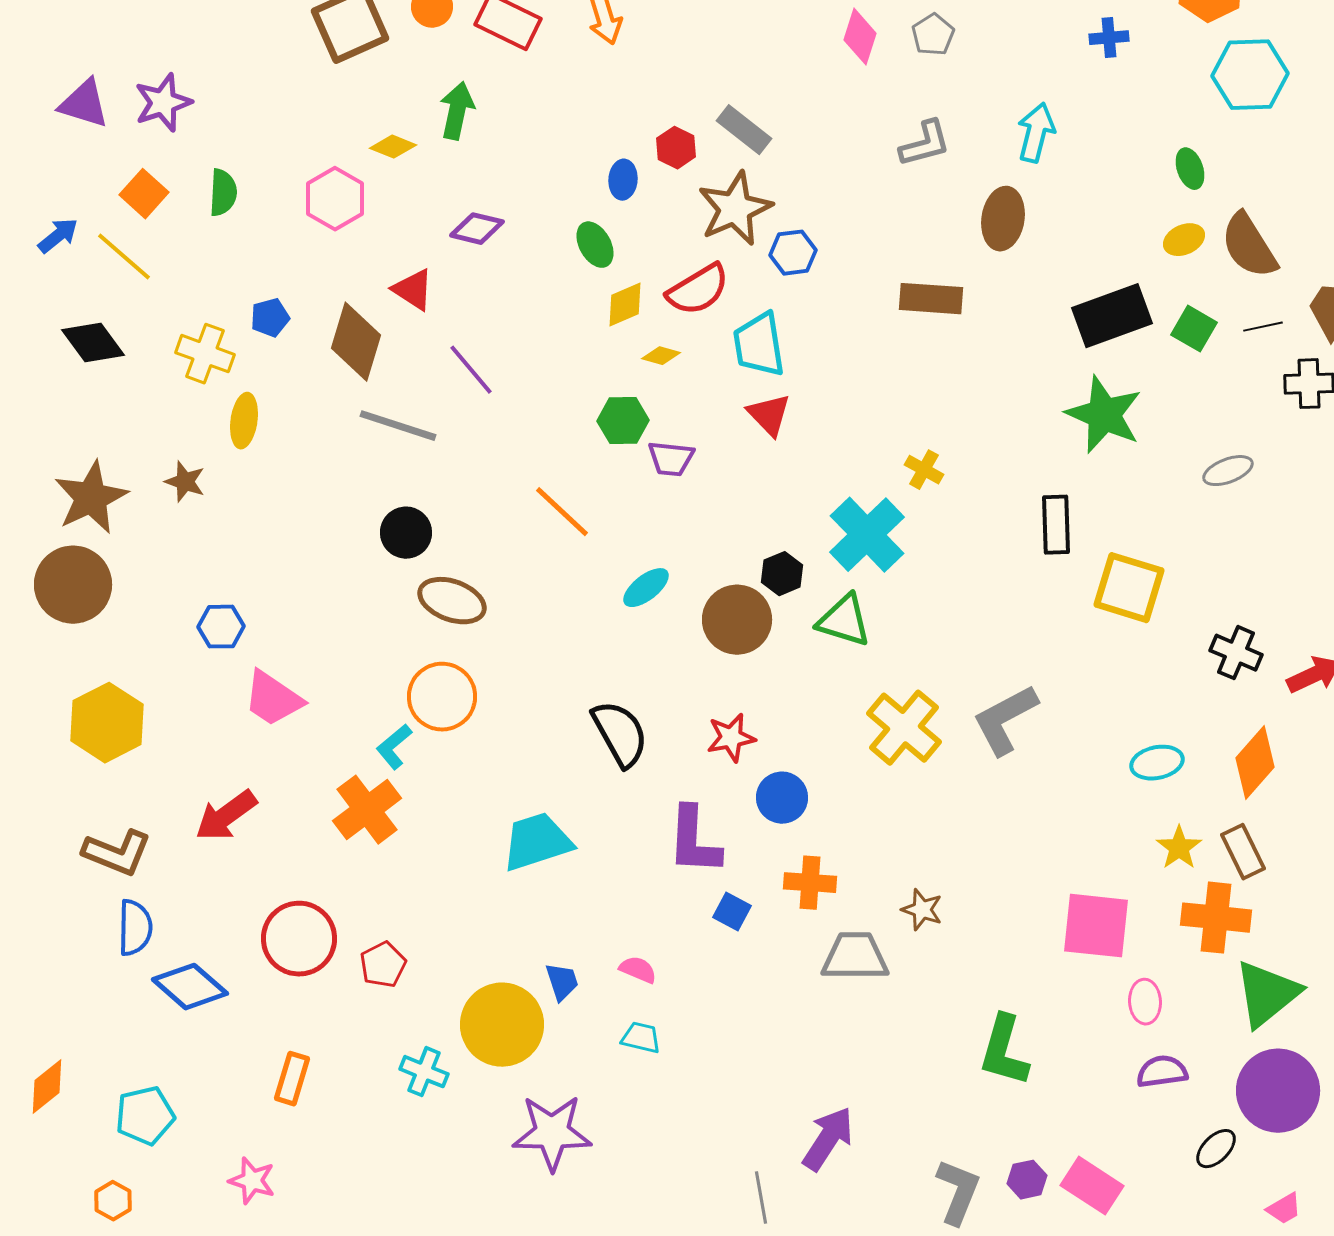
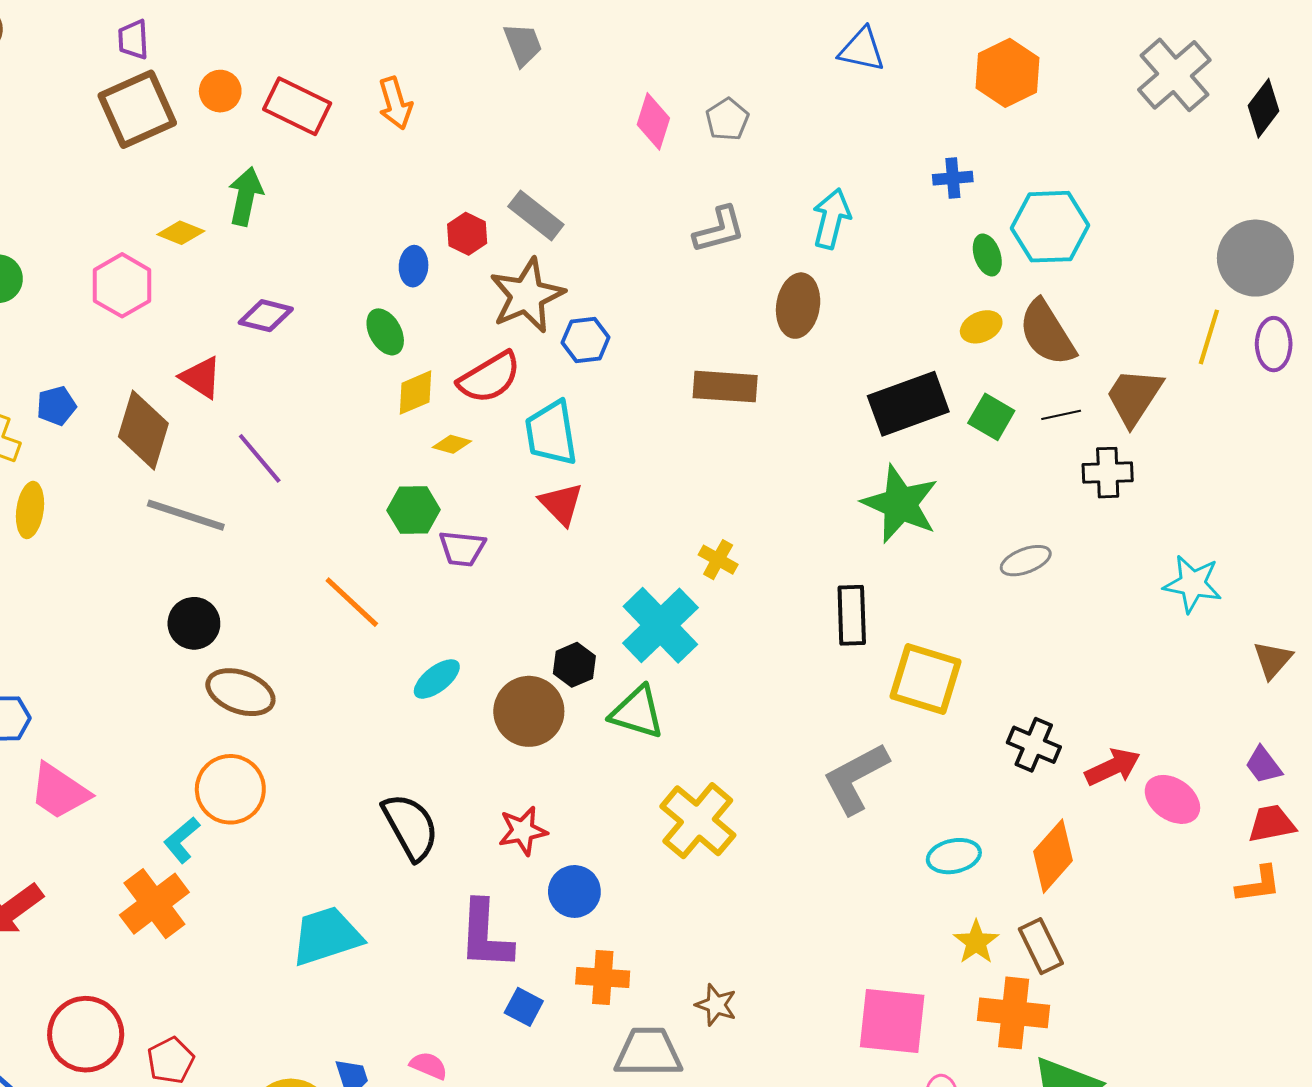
blue cross: (1109, 38) -> (953, 178), moved
cyan hexagon: (1250, 75) -> (1050, 227), moved
gray L-shape: (1005, 720) -> (856, 778), moved

